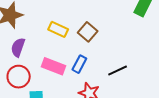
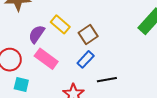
purple semicircle: (18, 47) -> (37, 34), moved
blue rectangle: (79, 64) -> (86, 59), moved

